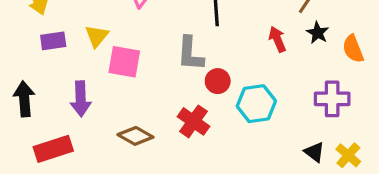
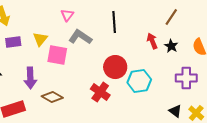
black star: (318, 33) -> (171, 46), moved
gray L-shape: (190, 54) -> (80, 37), moved, turned 120
red circle: (218, 81) -> (115, 67), size x1.5
brown diamond: (135, 136) -> (52, 97), moved

